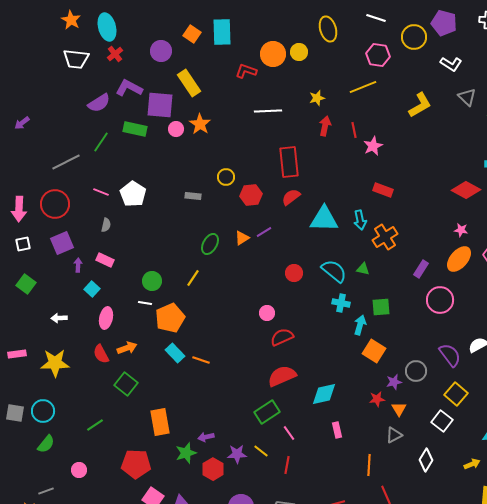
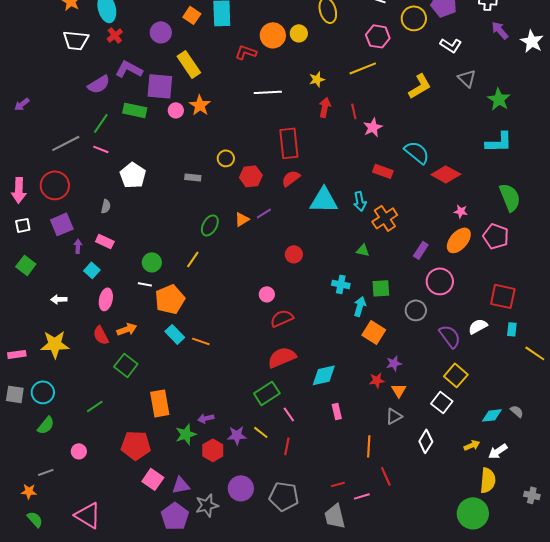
red diamond: (466, 190) -> (446, 174), moved
pink line: (101, 192) -> (101, 149), moved
cyan semicircle: (334, 271) -> (417, 152), moved
pink rectangle: (17, 354) -> (17, 354), moved
gray circle: (416, 371) -> (416, 310), moved

